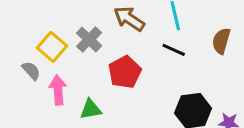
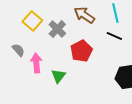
yellow square: (52, 47) -> (32, 21), moved
green triangle: (91, 109) -> (58, 76), turned -42

